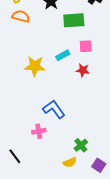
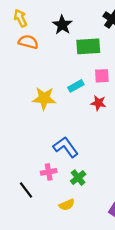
green cross: (81, 145) -> (78, 178), moved
black line: (15, 156) -> (26, 190), moved
yellow semicircle: (70, 162) -> (67, 205), moved

